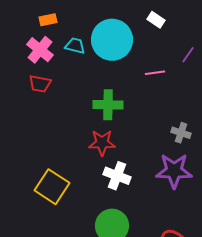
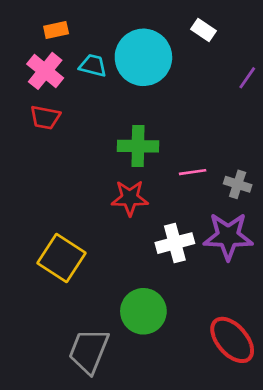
pink line: (155, 73) -> (193, 172), moved
white cross: (117, 176) -> (175, 243), moved, turned -36

